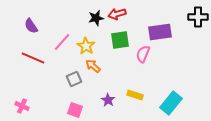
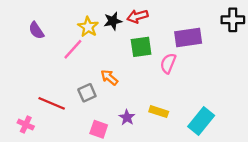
yellow star: (86, 46) -> (88, 27), moved
red line: (33, 58) -> (52, 103), moved
pink square: (75, 110) -> (99, 129), moved

